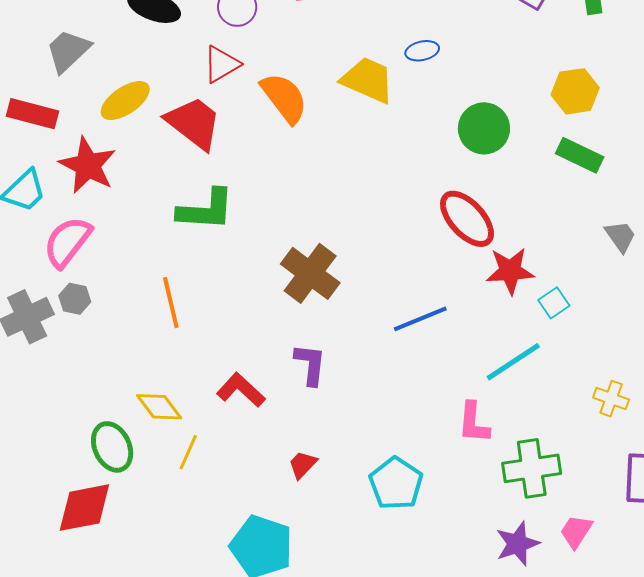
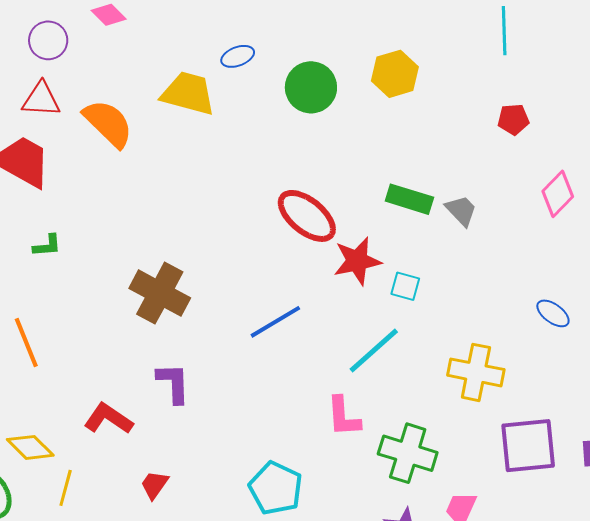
red triangle: (221, 64) -> (41, 99), turned 42
green circle: (484, 128) -> (311, 87), moved
green rectangle: (580, 155) -> (409, 199), moved
green L-shape: (206, 210) -> (47, 246), size x0.5
cyan square: (554, 303) -> (405, 286), turned -32
yellow cross: (611, 399) -> (476, 372), size x1.6
red trapezoid: (303, 465) -> (154, 485), moved
green cross: (532, 468) -> (408, 453), turned 34

